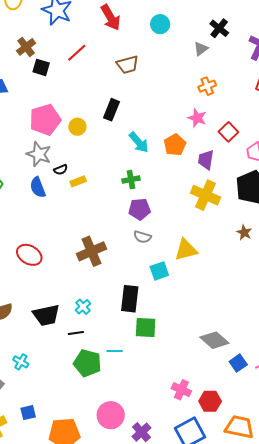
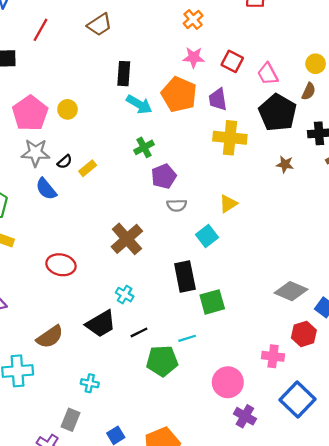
black rectangle: (111, 110) -> (124, 74), moved
orange pentagon: (175, 145) -> (179, 94), size x1.4
yellow triangle: (186, 250) -> (228, 204), size x0.7
cyan cross: (83, 307) -> (125, 295), moved
red hexagon: (210, 401) -> (304, 334), moved
pink circle: (111, 415) -> (228, 382), moved

